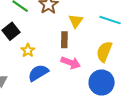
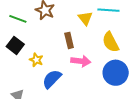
yellow triangle: (76, 21) -> (85, 18), moved
yellow semicircle: (104, 52) -> (111, 42), turned -35

